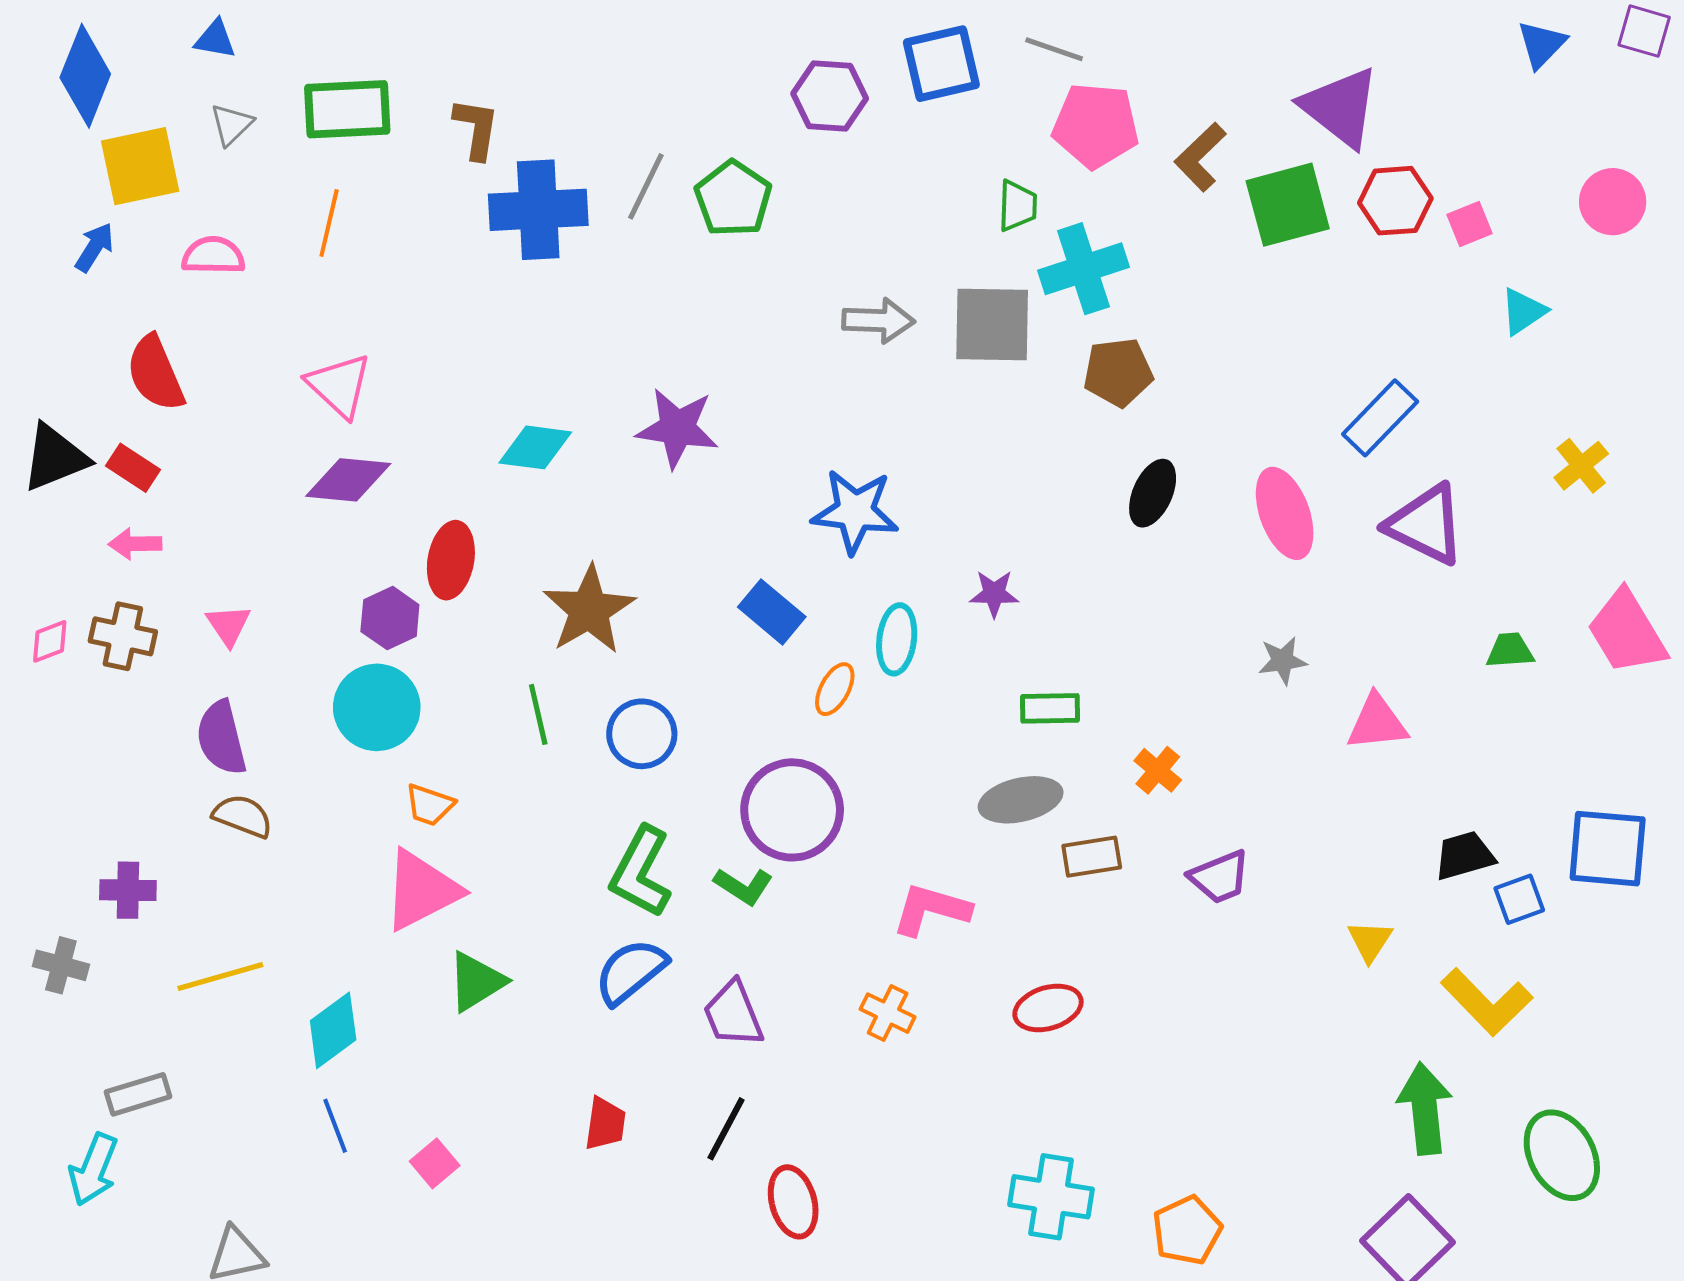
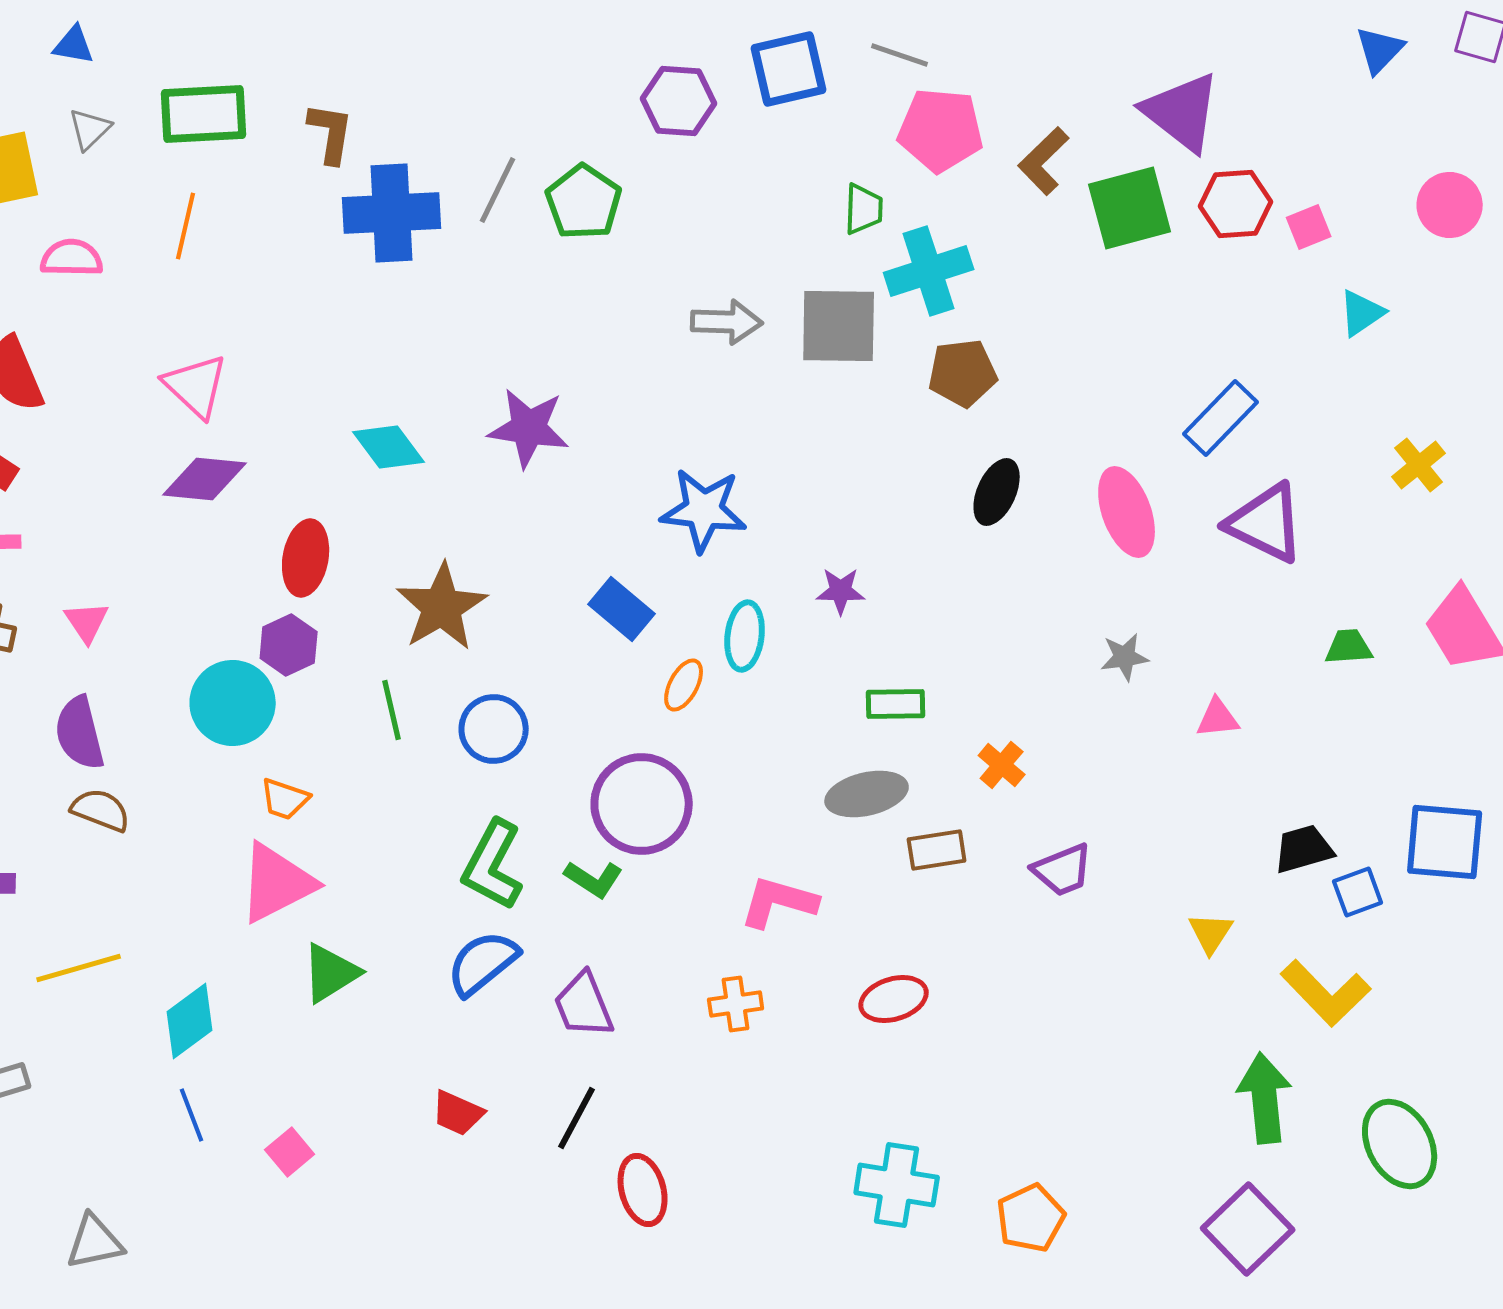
cyan diamond: (535, 447) -> (389, 447), turned 46
purple hexagon: (390, 618) -> (289, 645), moved
pink triangle: (1377, 723) -> (1218, 718), size x0.7
orange cross: (888, 1013) -> (736, 1004), turned -34
red trapezoid: (605, 1124) -> (458, 1113), turned 106

